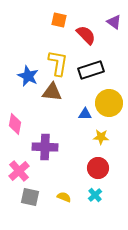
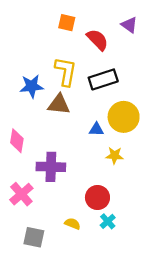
blue star: (28, 76) -> (32, 86), turned -30
red circle: (98, 168) -> (97, 197), moved
gray square: (30, 197) -> (34, 237), moved

